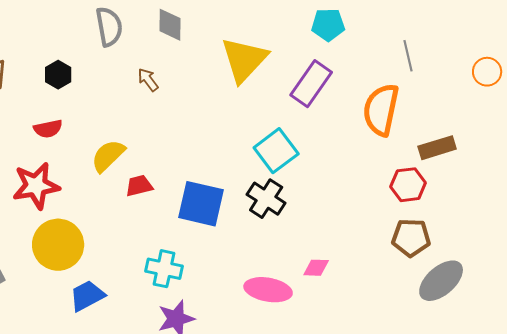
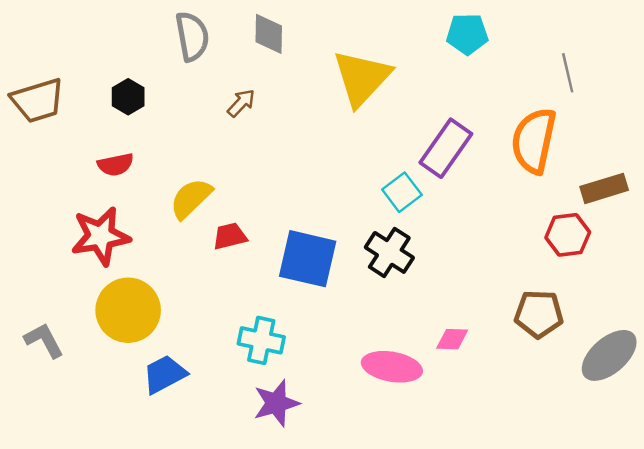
brown arrow: (148, 80) -> (241, 103), turned 80
purple rectangle: (311, 84) -> (446, 148), moved
cyan square: (276, 151) -> (402, 192), size x0.7
brown pentagon: (411, 238) -> (539, 314), moved

